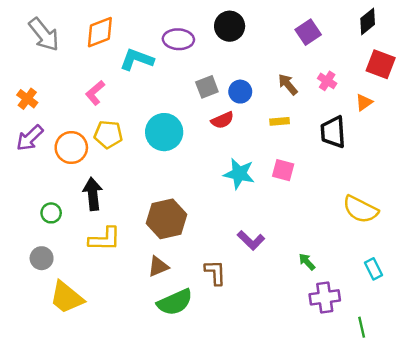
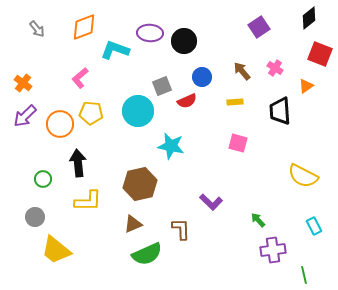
black circle: (230, 26) -> (184, 41), moved
gray arrow: (44, 34) -> (37, 29), size x0.6
gray square: (207, 87) -> (162, 86), moved
cyan star: (239, 174) -> (171, 146), moved

